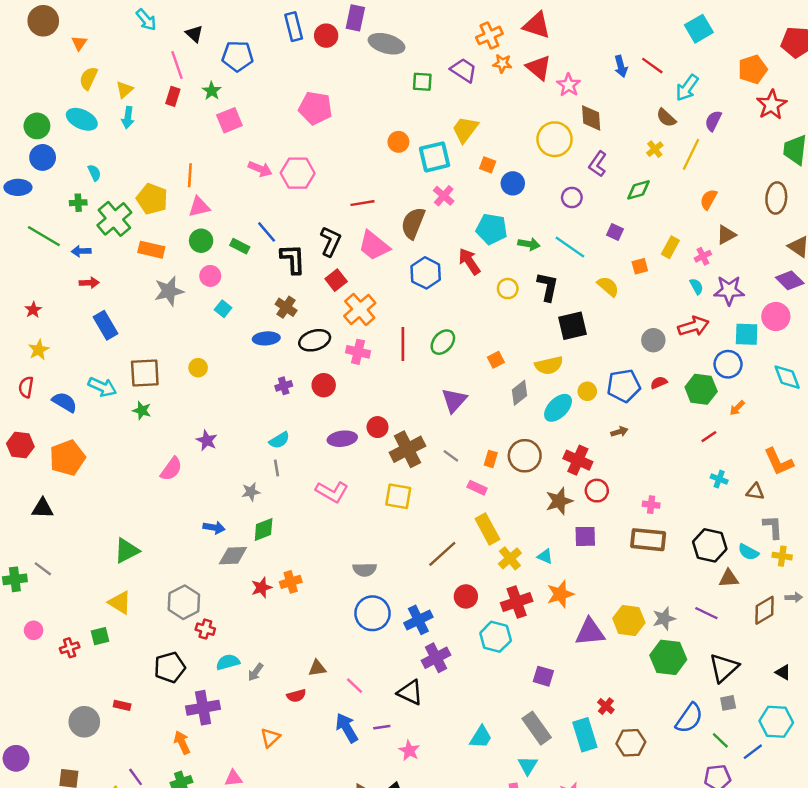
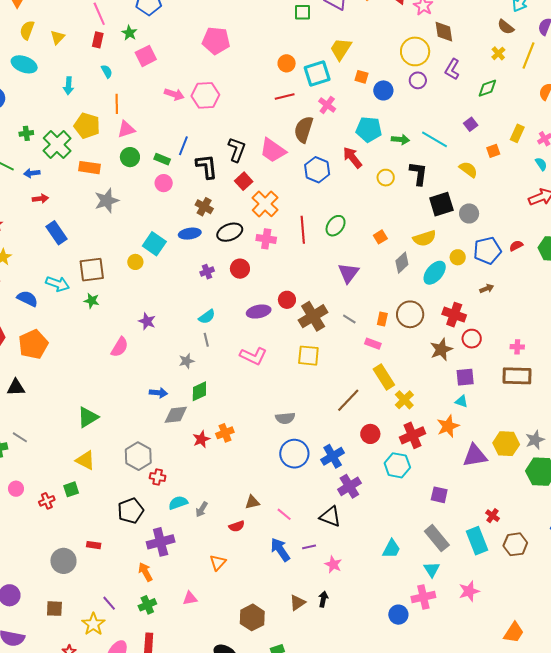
cyan arrow: (128, 118) -> (68, 86), moved
cyan semicircle: (94, 173) -> (107, 71), moved
purple circle: (572, 198) -> (418, 80), moved
red line: (362, 203) -> (285, 97), moved
blue line: (267, 232) -> (183, 146), turned 66
purple square: (615, 232) -> (471, 124), turned 32
pink circle: (210, 276) -> (164, 183), moved
cyan square: (223, 309) -> (154, 244), moved, size x1.6
gray circle: (653, 340) -> (469, 213), moved
cyan triangle: (545, 556) -> (461, 401), moved

